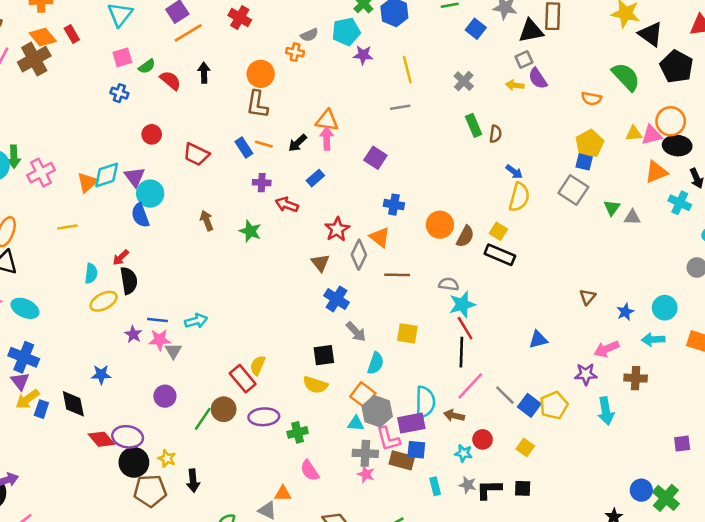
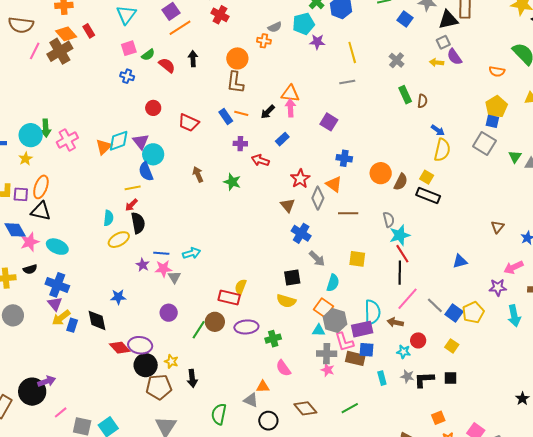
yellow line: (67, 227) -> (133, 188), moved
gray semicircle: (449, 284) -> (389, 220), turned 70
red rectangle: (243, 379) -> (229, 297), turned -35

